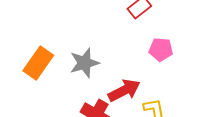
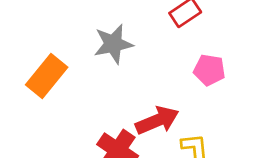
gray star: (84, 63) -> (113, 44), moved

